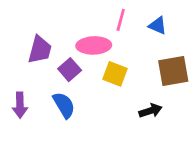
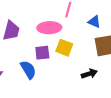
blue triangle: (158, 26) -> (94, 22), moved
purple square: (70, 70) -> (42, 53), moved, turned 35

